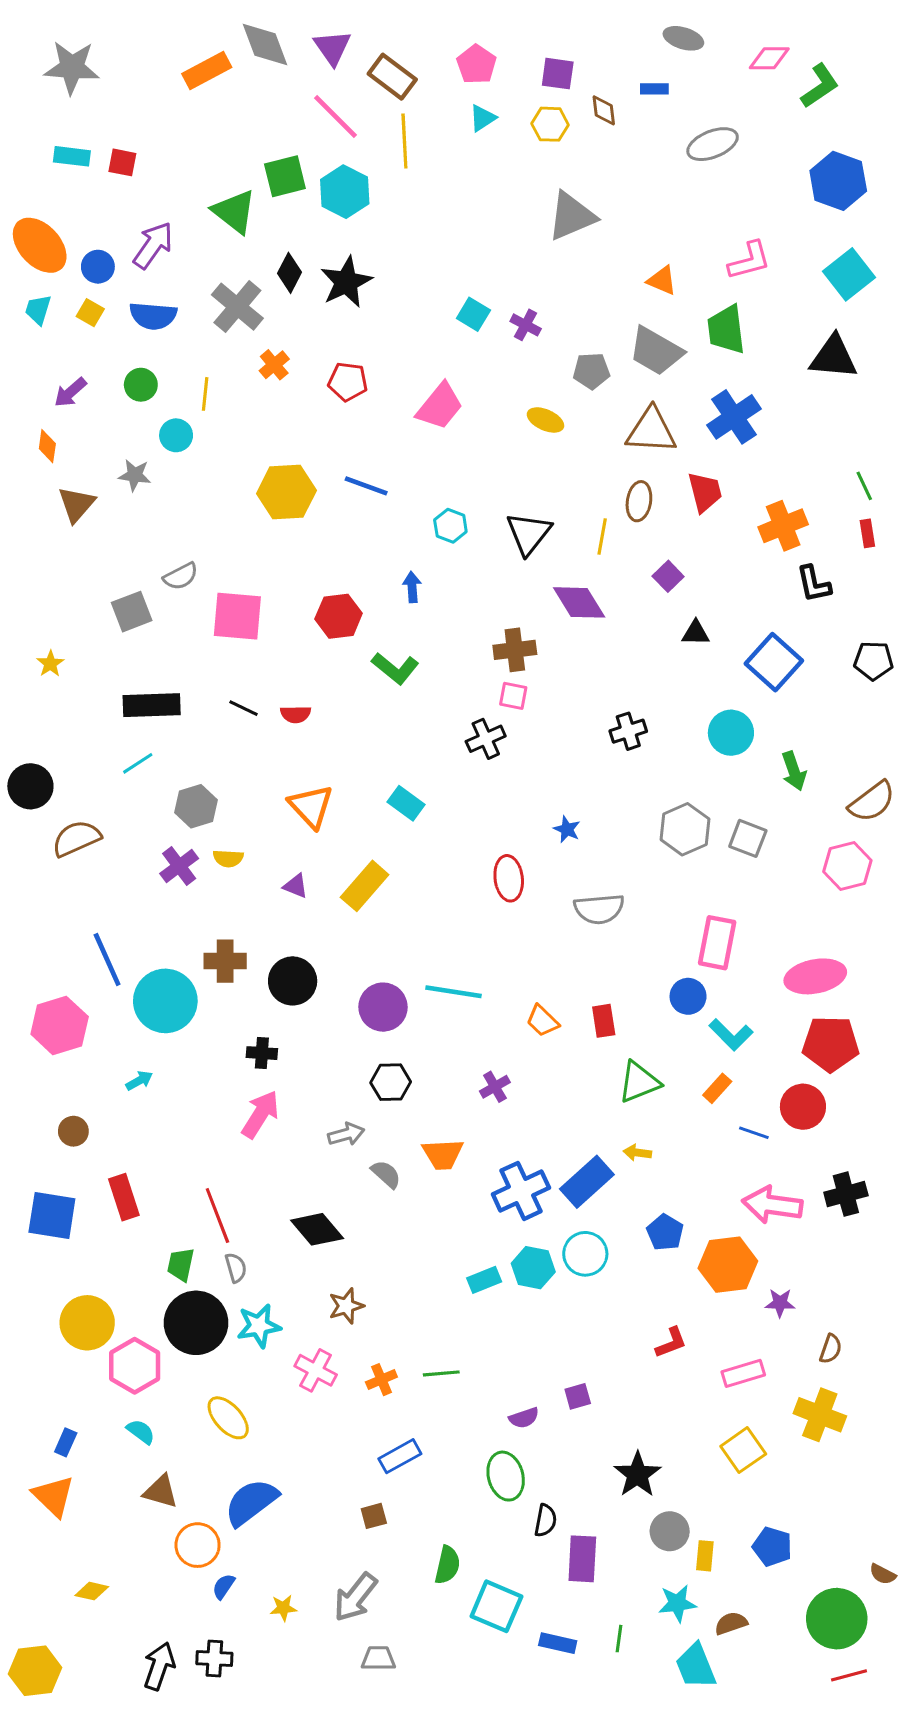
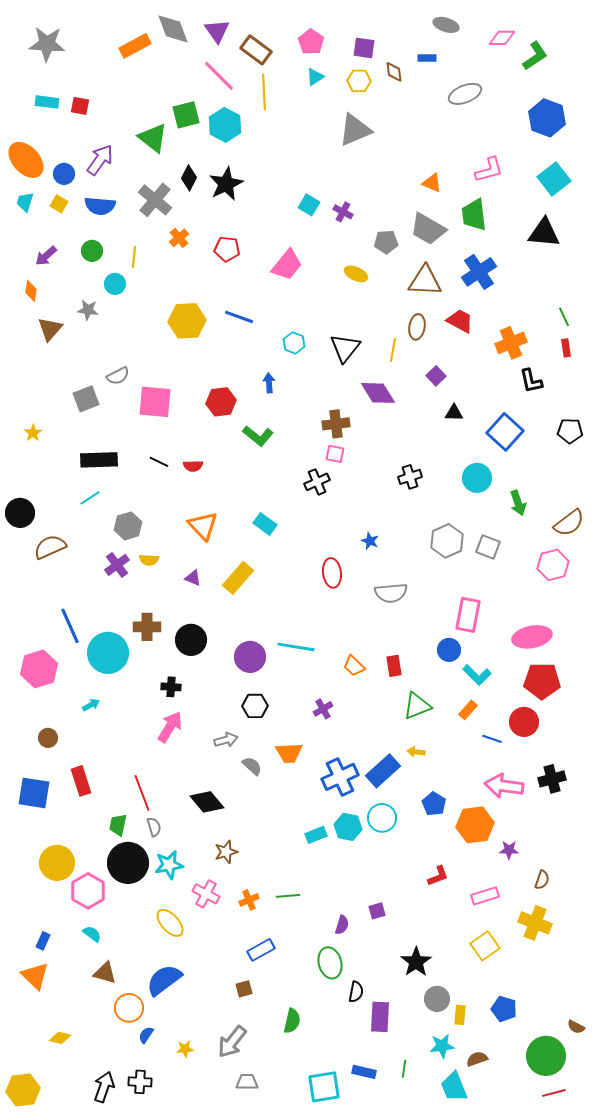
gray triangle: (572, 216) -> (355, 130), moved
red trapezoid: (705, 492) -> (460, 321), turned -48
yellow ellipse: (228, 1418) -> (170, 923), moved
purple semicircle: (524, 1418) -> (342, 925), turned -54
cyan square: (496, 1606) -> (324, 1087), moved, turned -32

